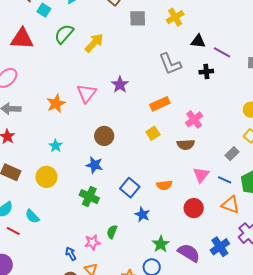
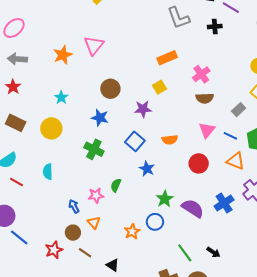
purple star: (120, 85) -> (143, 109), moved, turned 30
brown semicircle: (186, 145) -> (205, 98), moved
cyan semicircle: (32, 216) -> (48, 172), moved, turned 42

